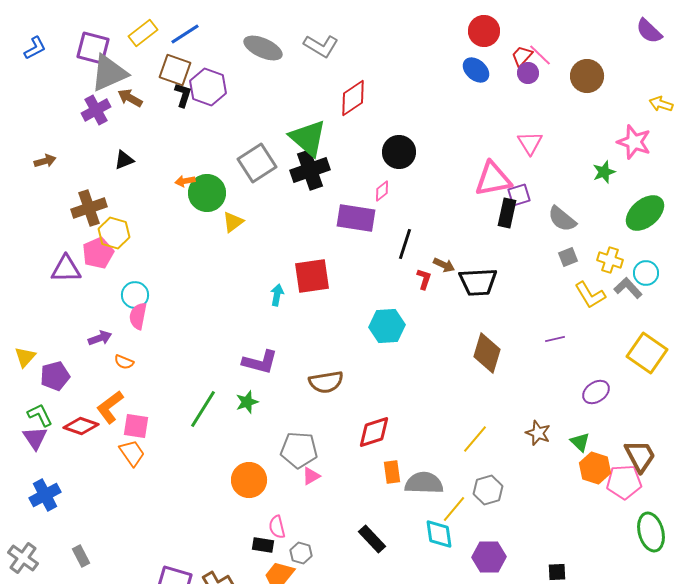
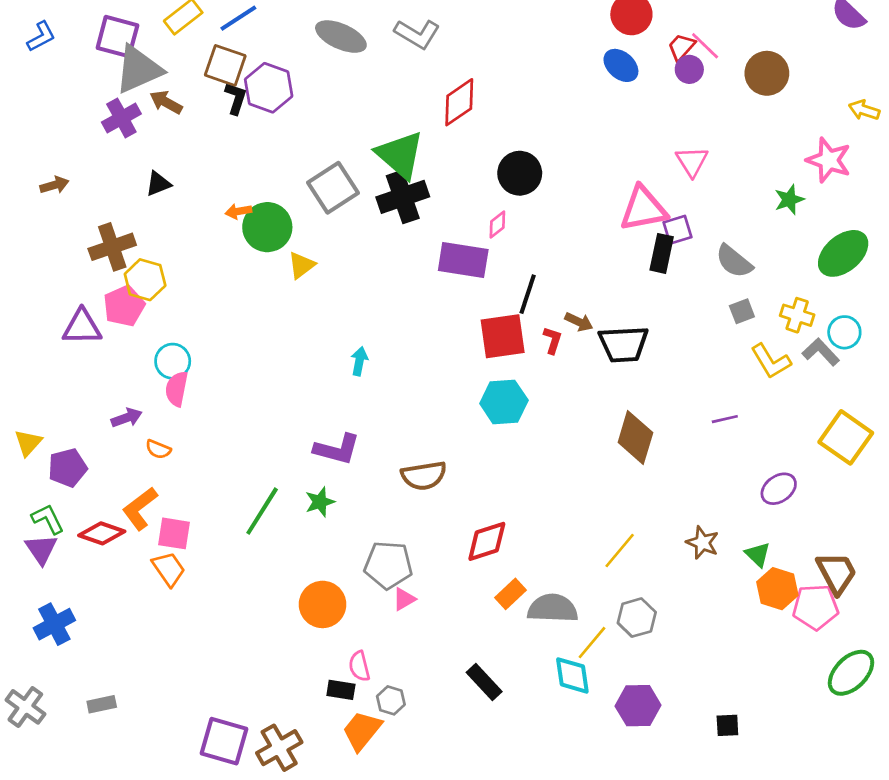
red square: (312, 276) -> (503, 336), moved
orange rectangle: (392, 472) -> (511, 594), turned 55
green ellipse: (651, 532) -> (851, 673), turned 60
gray rectangle: (81, 556) -> (102, 704), turned -75

